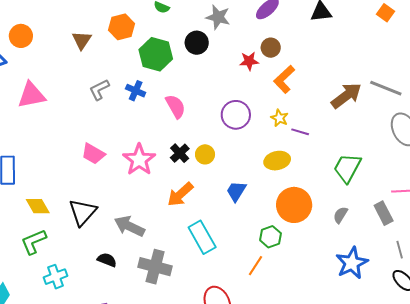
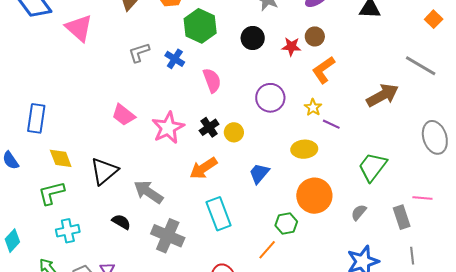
black circle: (197, 43) -> (253, 38), moved
gray line: (386, 88) -> (421, 66), moved
pink triangle: (31, 95) -> (79, 28), moved, turned 44

